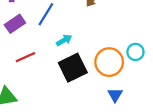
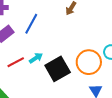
cyan arrow: (64, 40) -> (36, 58), moved

